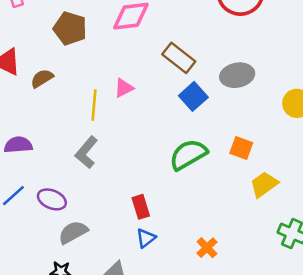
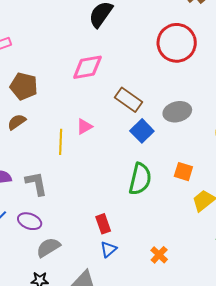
brown pentagon: (70, 28) -> (24, 86), moved
gray L-shape: (86, 152) -> (36, 184), moved, turned 132
green semicircle: (188, 155) -> (140, 179), turned 136

